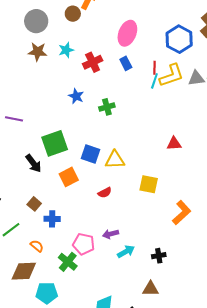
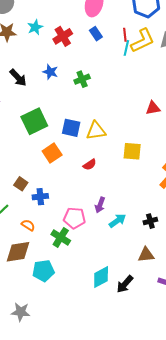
black arrow: (33, 163) -> (18, 78), moved
purple arrow: (111, 234) -> (100, 205), turned -49

